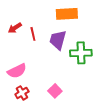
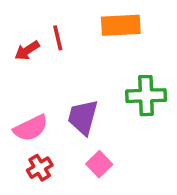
red line: (33, 34) -> (58, 38), moved
purple trapezoid: (58, 40) -> (83, 117), moved

